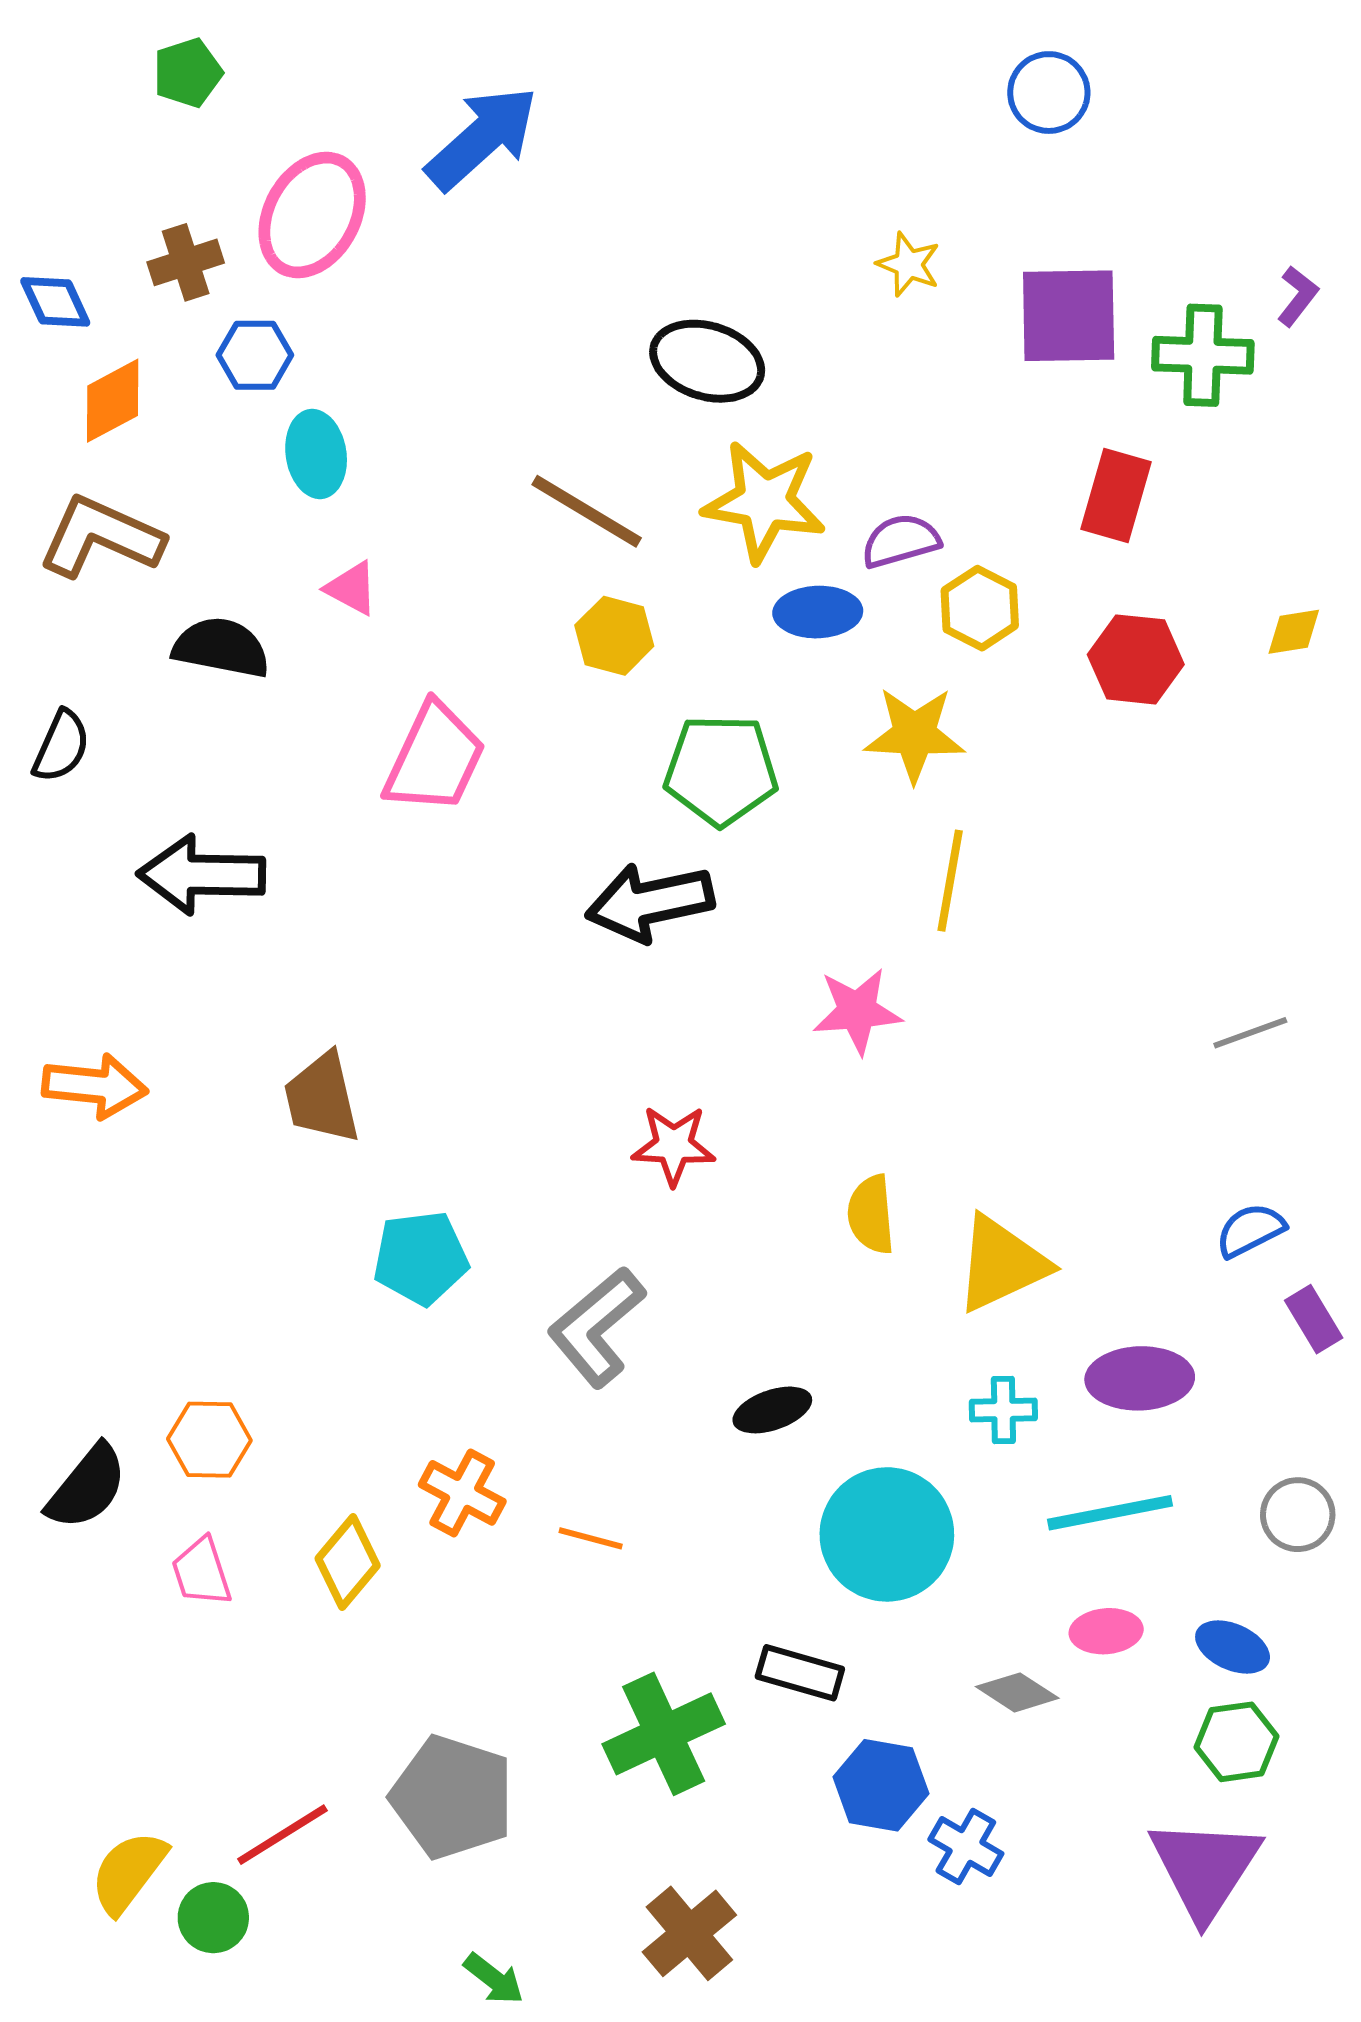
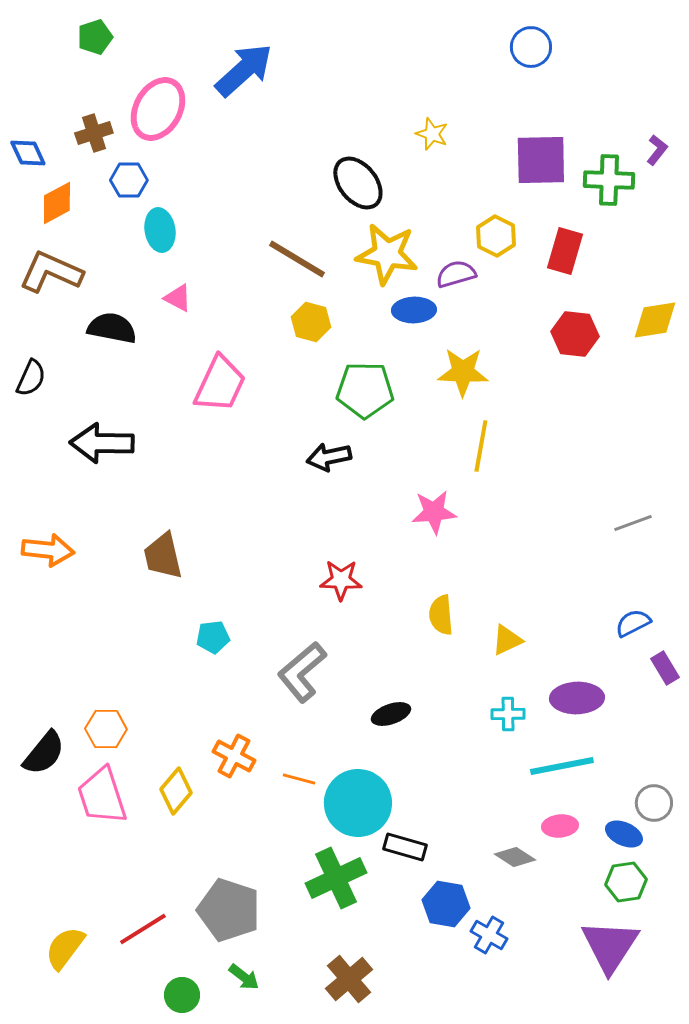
yellow star: (909, 264) -> (432, 134), moved
black ellipse: (707, 361) -> (358, 183), turned 34
yellow hexagon: (980, 608) -> (496, 236), moved
yellow diamond: (1294, 632) -> (655, 320), size x1.6
black arrow: (650, 902) -> (329, 457), size x0.7
cyan pentagon: (421, 1258) -> (213, 637), size x0.7
yellow triangle: (1001, 1264) -> (507, 640), size x0.6
gray circle: (1298, 1515) -> (654, 803), moved
cyan circle: (887, 1534) -> (358, 803), moved
pink trapezoid: (201, 1572) -> (102, 796), size x1.6
green circle: (213, 1918) -> (182, 995), moved
green arrow: (494, 1979) -> (244, 977), moved

